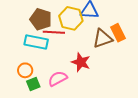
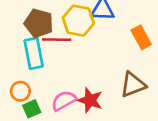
brown triangle: (103, 39) -> (133, 85), moved
cyan rectangle: (36, 42) -> (34, 53), turned 70
red star: (81, 62) -> (90, 100), moved

